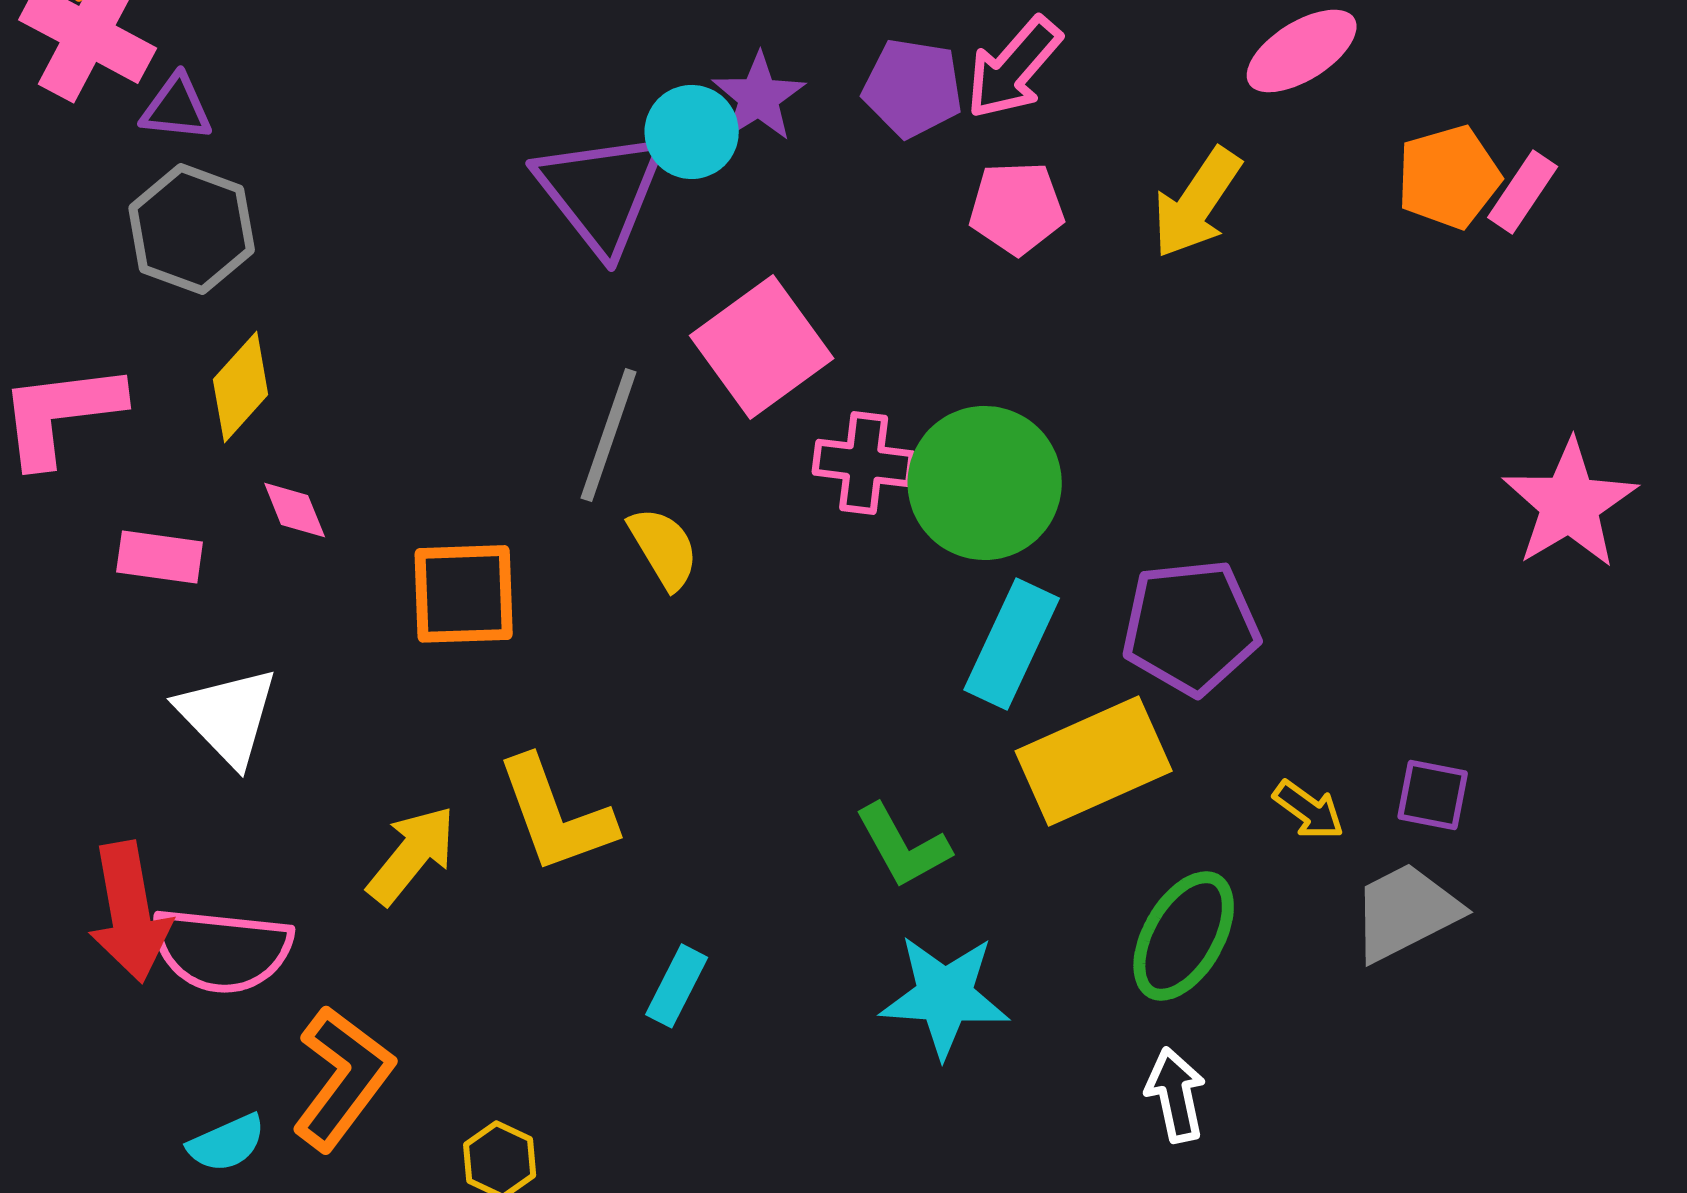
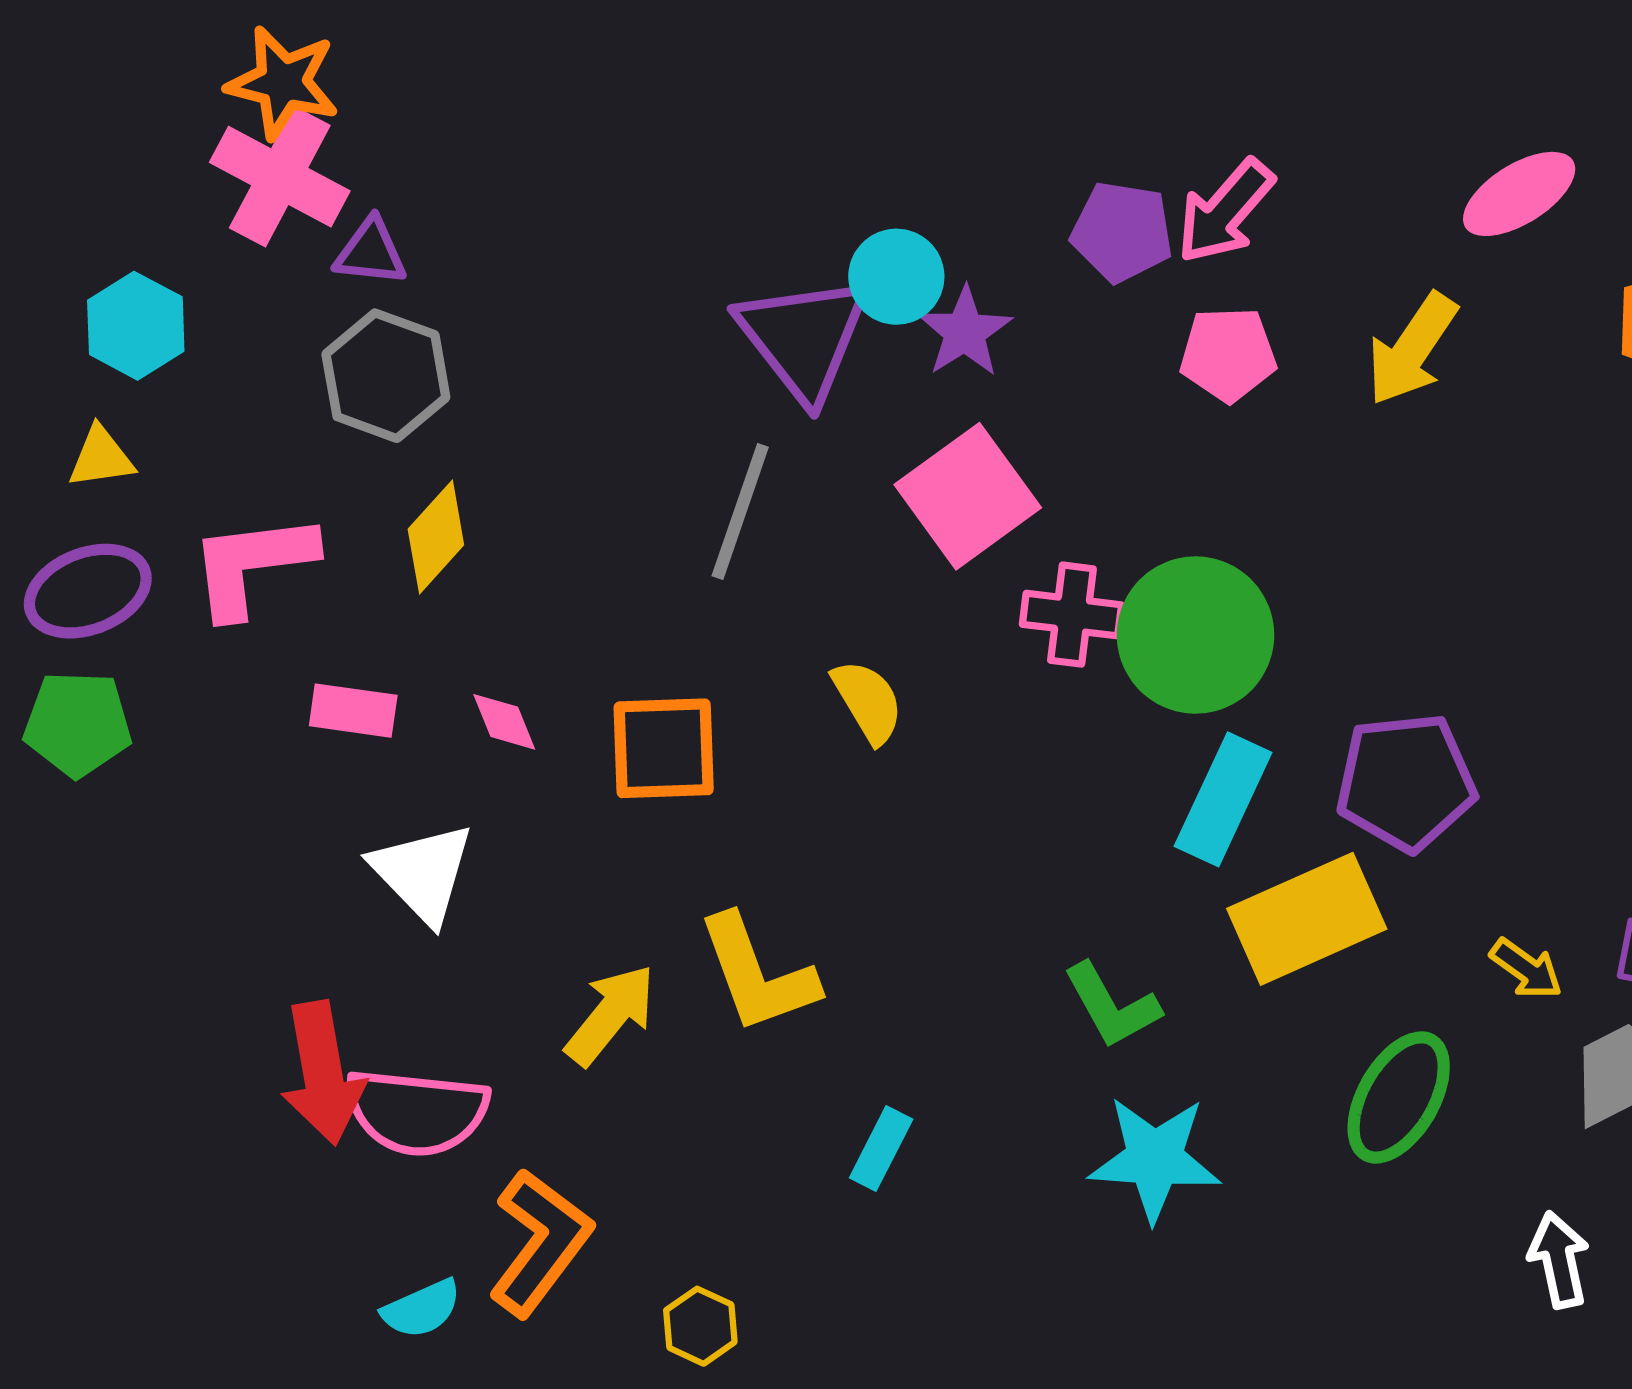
purple star: (759, 97) -> (965, 332), moved
gray line: (609, 435) -> (740, 511), moved
pink diamond: (295, 510) -> (504, 722), moved
white arrow: (1176, 1095) -> (1559, 1260), moved

